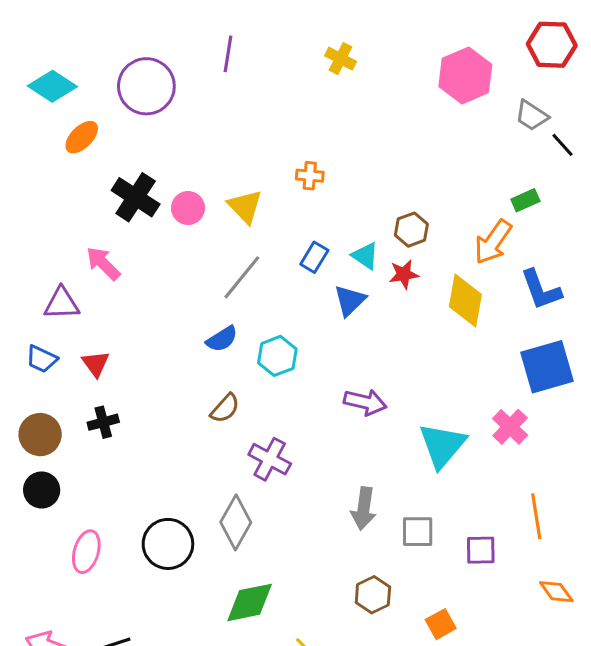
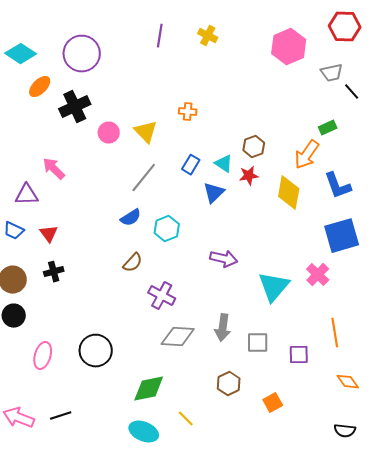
purple line: (228, 54) -> (160, 36), moved
gray trapezoid: (532, 116) -> (332, 73), turned -45
black cross: (136, 197) -> (75, 107), moved, turned 32
gray diamond: (236, 522) -> (178, 337), moved, turned 64

